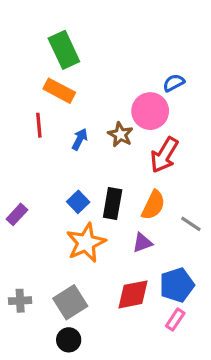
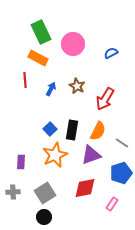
pink circle: (150, 111) -> (73, 44), moved
purple rectangle: (17, 214) -> (21, 162), moved, turned -40
purple triangle: (142, 243) -> (91, 155), size x1.5
blue pentagon: (177, 285) -> (121, 173), moved

